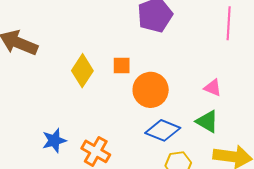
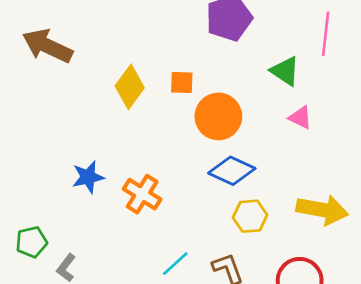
green triangle: (207, 121) -> (285, 71), moved

